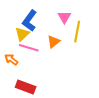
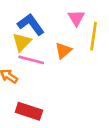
blue L-shape: (30, 21) -> (31, 24), turned 110

